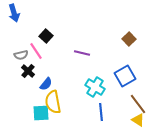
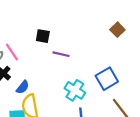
black square: (46, 36) -> (43, 36), moved, turned -32
brown square: (129, 39) -> (117, 30), moved

